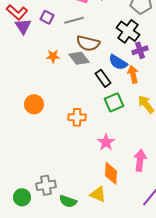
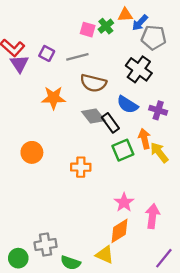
purple cross: (140, 50) -> (158, 110), moved, turned 35
orange star: (53, 56) -> (54, 98), size x1.5
gray diamond: (79, 58) -> (93, 116), moved
orange arrow: (133, 74) -> (144, 139), moved
pink star: (106, 142) -> (124, 202), moved
orange diamond: (111, 173) -> (119, 231), turned 55

